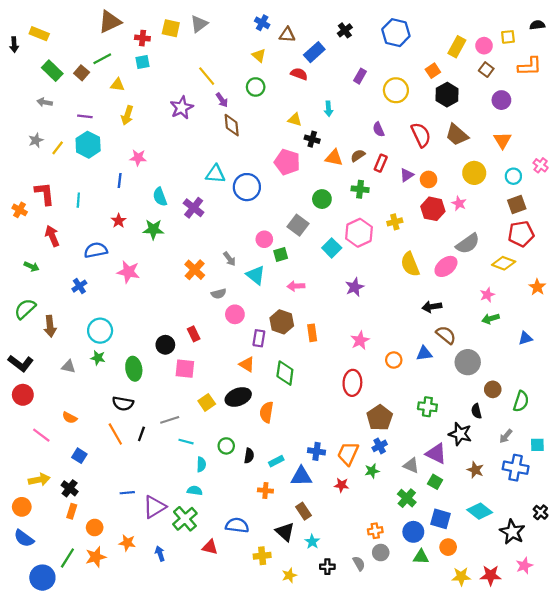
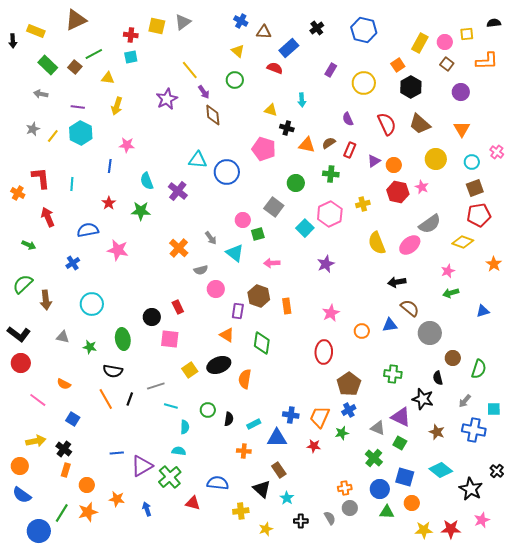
brown triangle: (110, 22) -> (76, 20), moved
green star: (98, 358) -> (90, 347), moved

